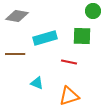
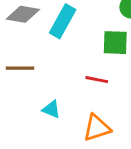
cyan rectangle: (45, 38) -> (63, 21), moved, turned -45

